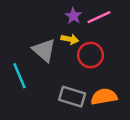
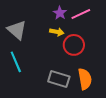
gray triangle: (44, 50) -> (17, 30), moved
orange semicircle: (104, 97) -> (85, 79), turned 90

